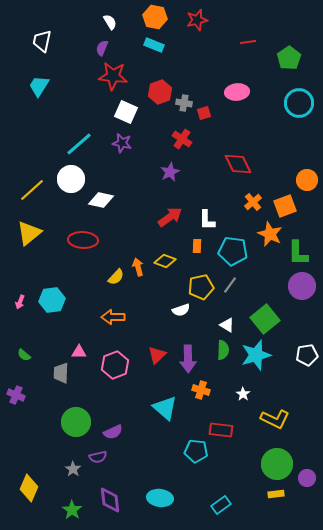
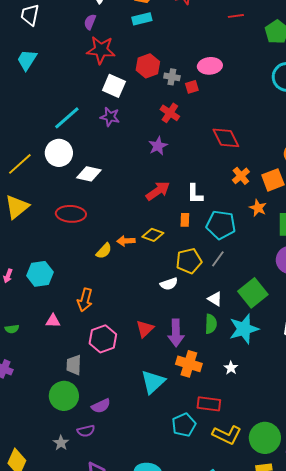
cyan rectangle: (154, 45) -> (142, 19), turned -36
pink ellipse: (237, 92) -> (210, 66), moved
orange star: (270, 234) -> (258, 208), size x0.7
orange arrow: (138, 267) -> (126, 241), turned -78
orange arrow: (113, 317) -> (85, 300), moved, turned -75
pink triangle: (79, 352) -> (53, 321), moved
green semicircle: (24, 355) -> (12, 329), turned -48
gray trapezoid: (61, 373) -> (74, 365), moved
orange cross: (201, 390) -> (189, 364), size x1.4
cyan triangle: (165, 408) -> (153, 382), turned 36
yellow L-shape: (275, 419) -> (227, 435), moved
cyan pentagon: (196, 451) -> (184, 425), turned -30

